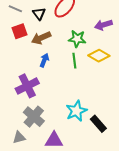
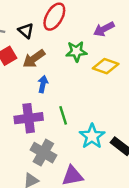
green line: (74, 61) -> (63, 115), moved
purple cross: (27, 86) -> (29, 118), turned 30

